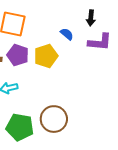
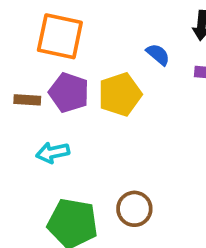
brown circle: (54, 119) -> (134, 209), size x0.7

